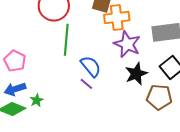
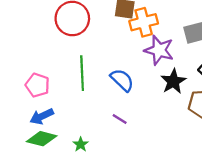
green line: (66, 40) -> (82, 73), moved
purple line: (86, 84) -> (120, 119), moved
green star: (37, 100) -> (81, 144), moved

